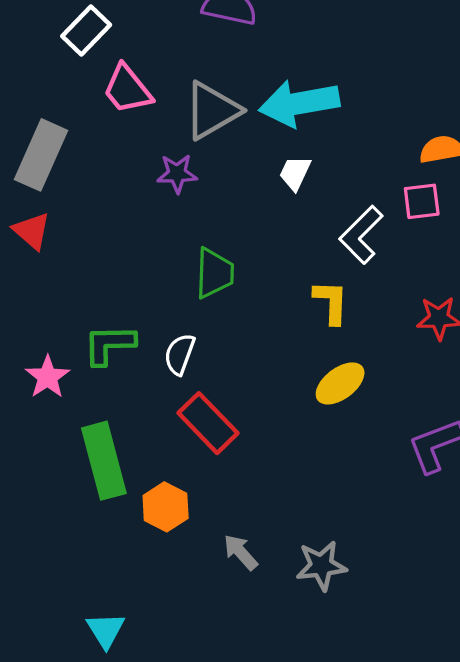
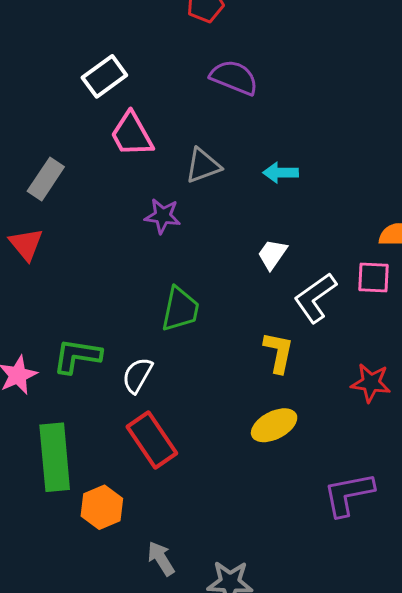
cyan arrow: (299, 103) -> (281, 173), size x0.5
gray triangle: (212, 110) -> (203, 166), size x0.7
gray rectangle: (41, 155) -> (46, 179), size x0.7
white trapezoid: (295, 173) -> (272, 254), moved

